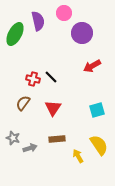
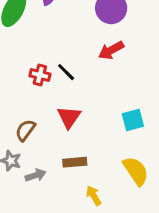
red arrow: (92, 66) -> (111, 50), moved
brown semicircle: (23, 103) -> (25, 130), moved
yellow arrow: (78, 156) -> (94, 196), moved

